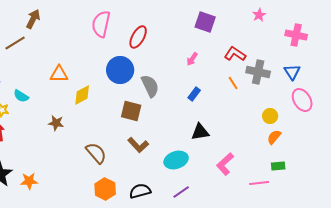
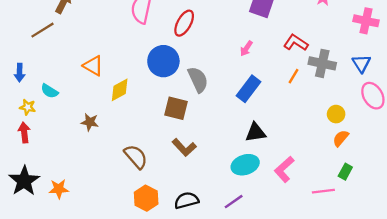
orange triangle: (59, 74) -> (93, 66), turned 30
orange line: (233, 83) -> (293, 76), turned 64
blue rectangle: (194, 94) -> (249, 89), size x1.6
cyan ellipse: (176, 160) -> (245, 165), moved
green rectangle: (278, 166) -> (345, 172), turned -56

